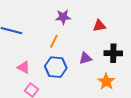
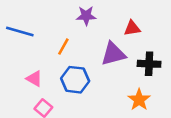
orange line: (54, 41) -> (63, 47), moved
purple triangle: (85, 58) -> (113, 54), moved, size x1.5

